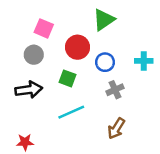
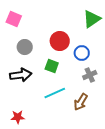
green triangle: (104, 20) -> (92, 19), moved
pink square: (44, 28) -> (14, 19), moved
brown arrow: (116, 128) -> (81, 102), moved

